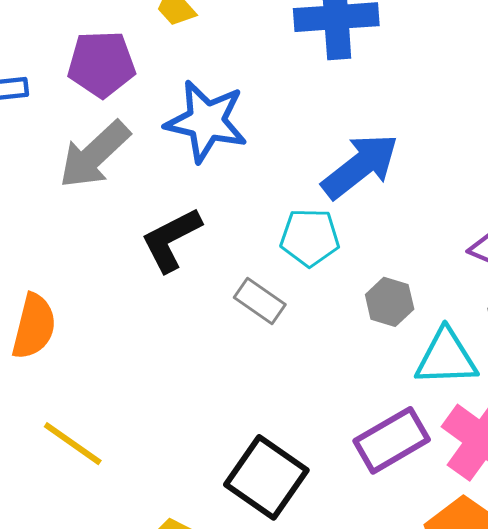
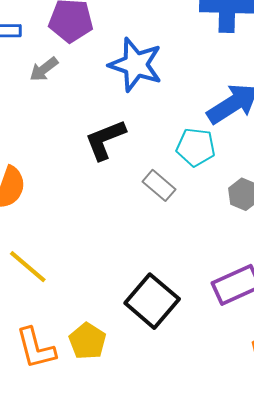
gray arrow: (94, 155) -> (44, 69), moved, size x0.6

